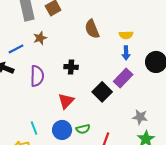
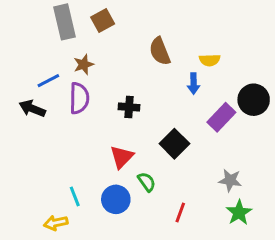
blue arrow: (126, 53) -> (194, 84), moved
purple semicircle: (37, 76) -> (79, 98), moved
purple rectangle: (123, 78) -> (221, 117), moved
green semicircle: (83, 129) -> (147, 182), moved, turned -112

